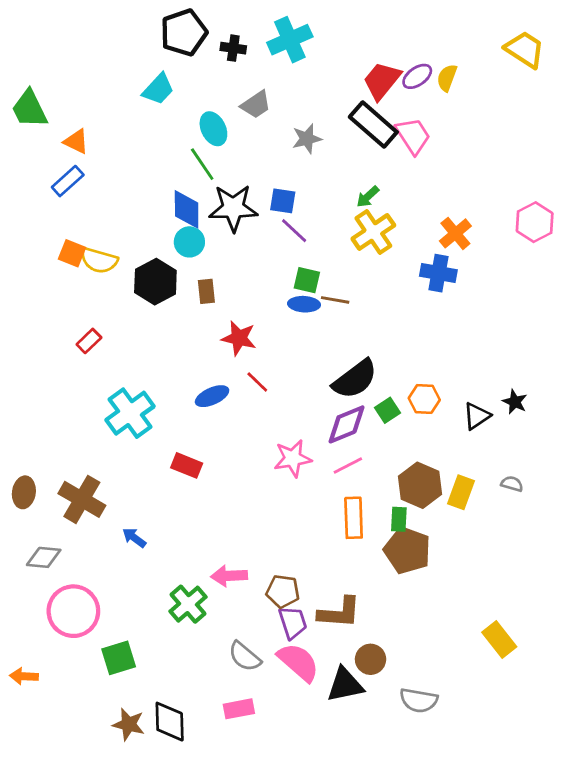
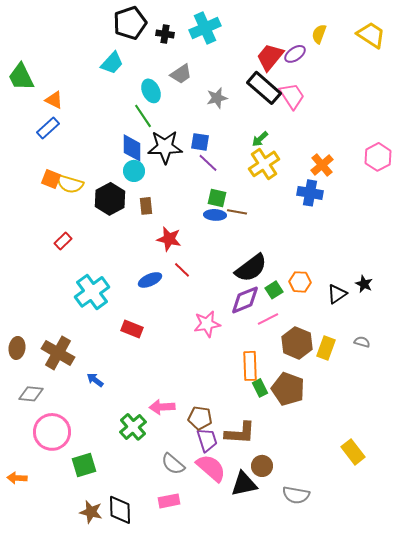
yellow semicircle: (447, 78) -> (319, 34), moved
pink line: (348, 465) -> (268, 319), moved
green rectangle: (399, 519) -> (260, 388), moved, turned -30

